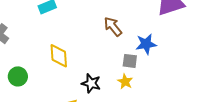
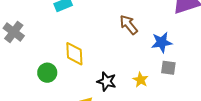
gray square: (130, 61) -> (168, 68), moved
green circle: (18, 76) -> (47, 73), moved

